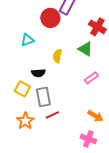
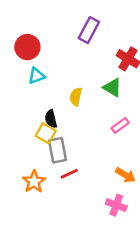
red circle: (50, 18) -> (27, 47), moved
black semicircle: (38, 73) -> (51, 119), turned 80
yellow square: (22, 89) -> (46, 133), moved

